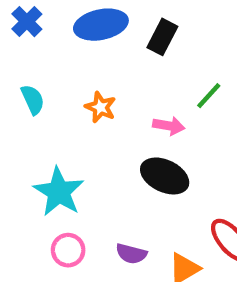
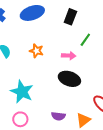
black rectangle: (162, 37) -> (70, 17), moved
pink circle: (68, 250) -> (20, 119), moved

